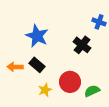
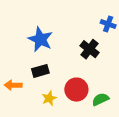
black rectangle: (37, 65) -> (40, 71), turned -56
orange arrow: (15, 67) -> (13, 85), moved

